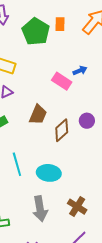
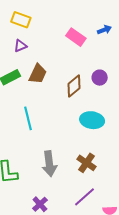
blue arrow: (80, 71) -> (104, 30), moved
brown trapezoid: (38, 115) -> (38, 74), moved
cyan ellipse: (49, 173) -> (92, 120), moved

